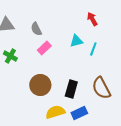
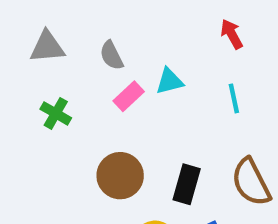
cyan triangle: (76, 41) -> (169, 81), moved
cyan line: (93, 49) -> (234, 98), turned -32

